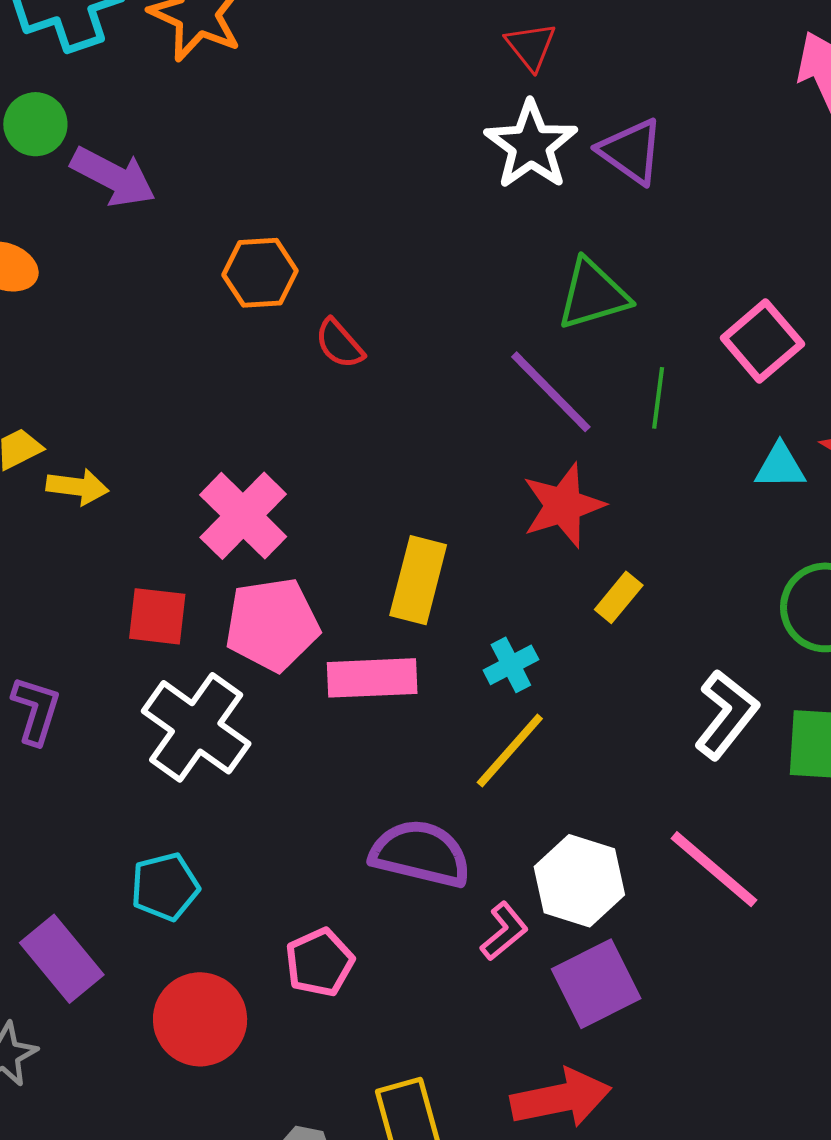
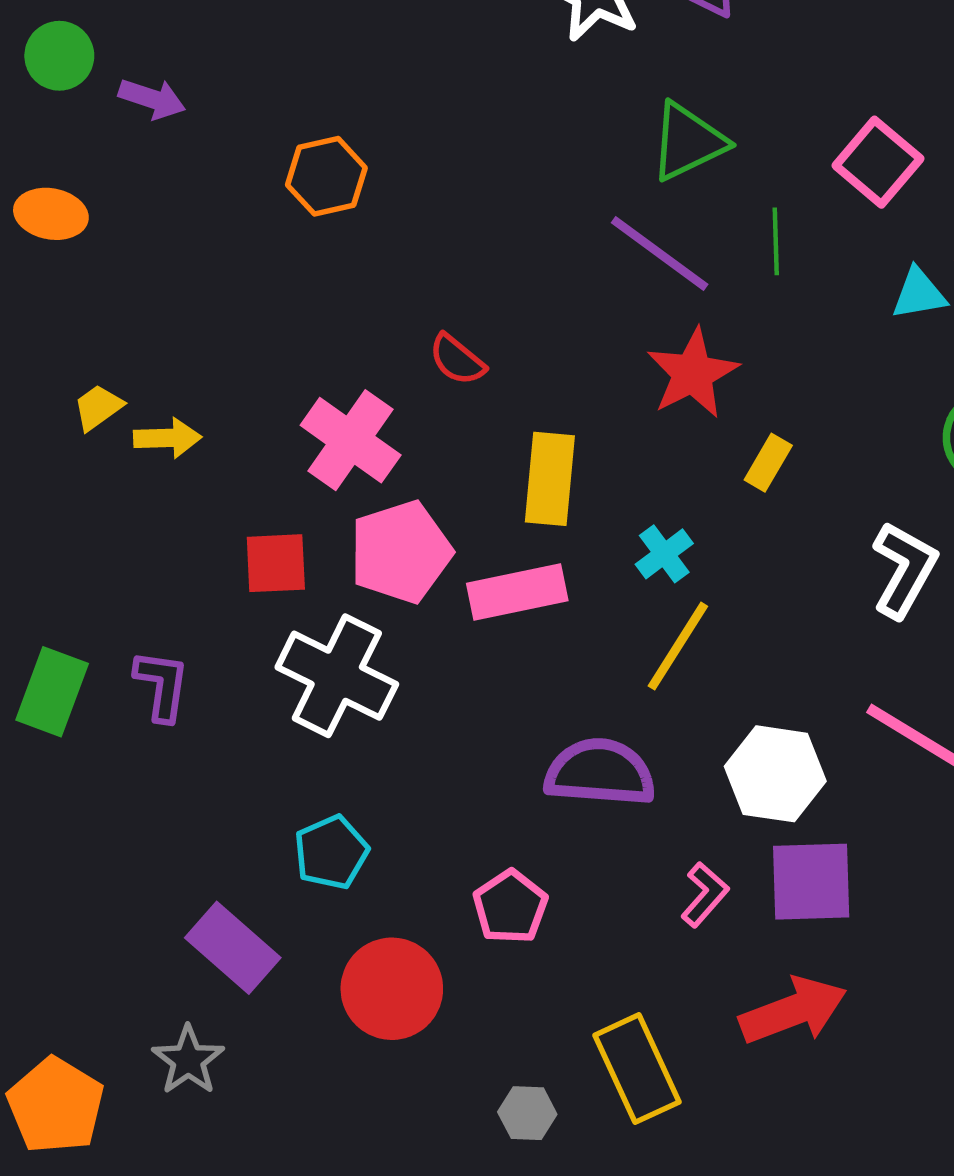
purple arrow: (113, 177) -> (152, 99), size x0.7
red semicircle: (339, 344) -> (457, 360), moved
pink L-shape: (504, 931) -> (705, 895), moved
purple square: (596, 984) -> (811, 882), turned 34

